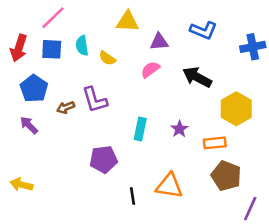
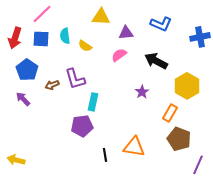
cyan rectangle: (140, 129) -> (93, 102), moved
purple star: (179, 129) -> (142, 92), moved
orange rectangle: (215, 143) -> (170, 113), turned -54
yellow arrow: (21, 185) -> (16, 160), moved

